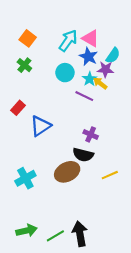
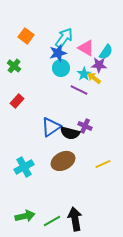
pink triangle: (91, 38) -> (86, 48), moved
blue star: (88, 57) -> (58, 53), moved, turned 30
green cross: (24, 65) -> (14, 66), moved
blue triangle: (40, 126) -> (51, 127), moved
black semicircle: (83, 155) -> (70, 133), moved

